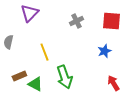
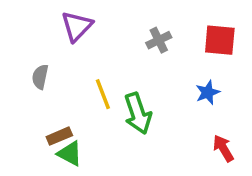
green arrow: (64, 77) -> (138, 113), moved
green triangle: (35, 84) -> (70, 154), moved

